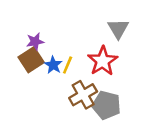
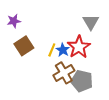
purple star: (35, 42) -> (14, 21), moved
blue star: (53, 65) -> (63, 50), moved

